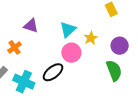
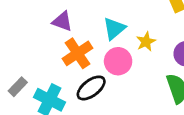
orange cross: (15, 47) -> (78, 53), moved, size x1.5

